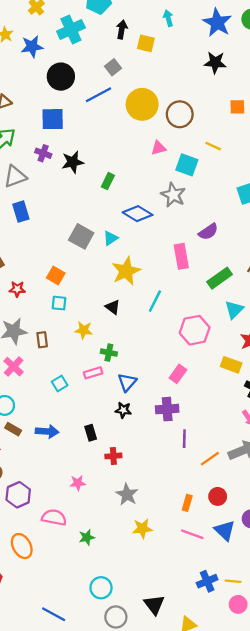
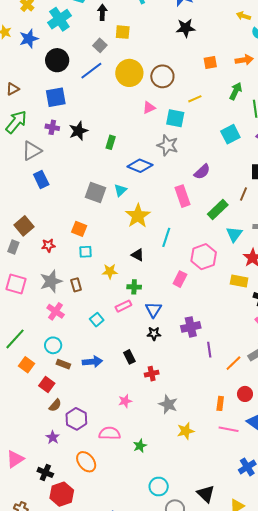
yellow square: (146, 43) -> (123, 32), moved
yellow line: (213, 146) -> (195, 99), turned -40
black triangle: (113, 307) -> (138, 255), moved
pink rectangle: (178, 374) -> (180, 279), moved

